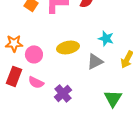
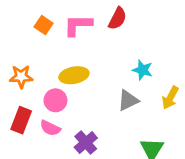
yellow ellipse: (68, 47) -> (74, 75), moved
pink circle: (34, 54) -> (55, 100), moved

